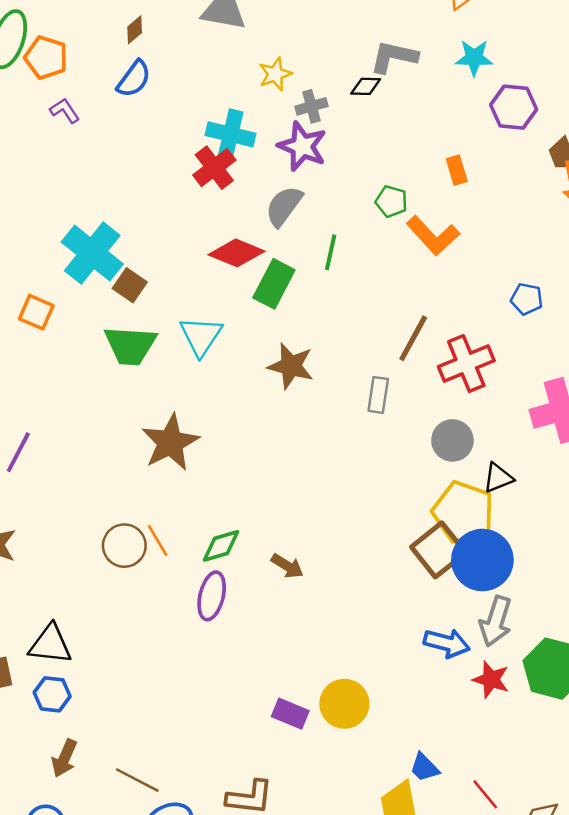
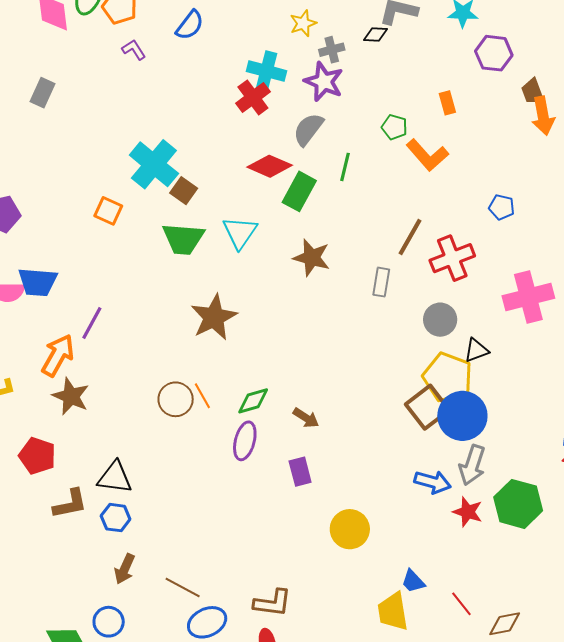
purple rectangle: (290, 714) -> (300, 472), moved, turned 52

